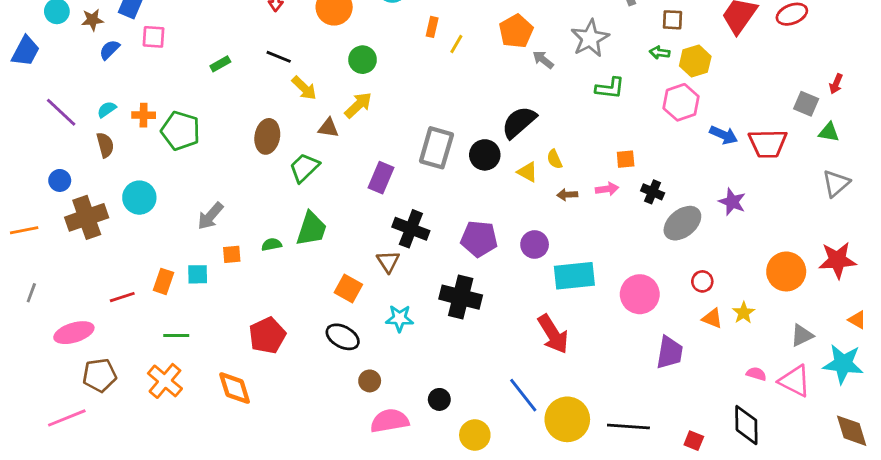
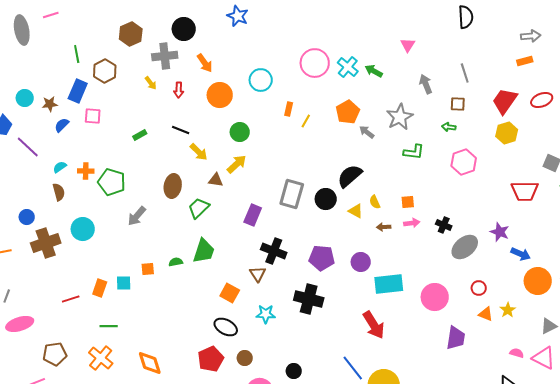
yellow hexagon: (695, 61) -> (507, 133), moved
purple line: (61, 112) -> (28, 147), moved
blue arrow: (724, 135) -> (521, 254), moved
orange square: (626, 159) -> (408, 202), moved
gray arrow: (210, 216) -> (137, 216), moved
pink ellipse: (74, 333) -> (20, 324), moved
red pentagon: (267, 335) -> (211, 359), moved

